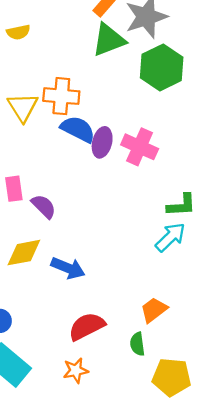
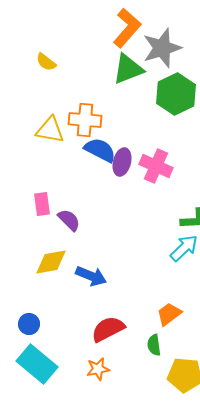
yellow semicircle: (18, 32) -> (46, 62), turned 50
yellow triangle: (23, 107) -> (50, 130), turned -48

